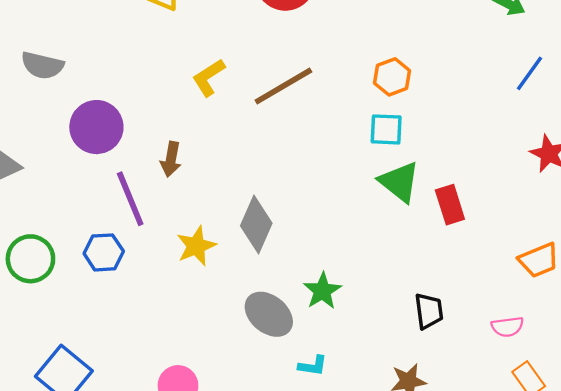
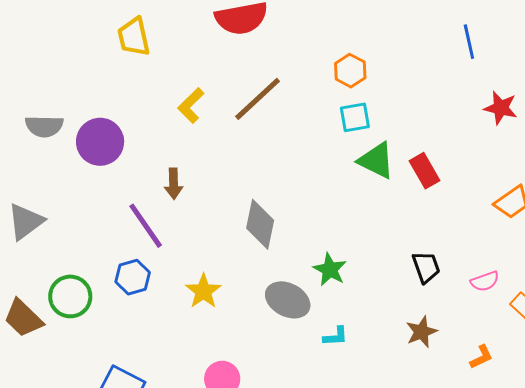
blue line: (530, 73) -> (469, 42), turned -36
purple circle: (96, 127) -> (100, 142), moved
yellow star: (196, 246) -> (203, 291), moved
pink semicircle: (507, 327) -> (485, 281), moved

